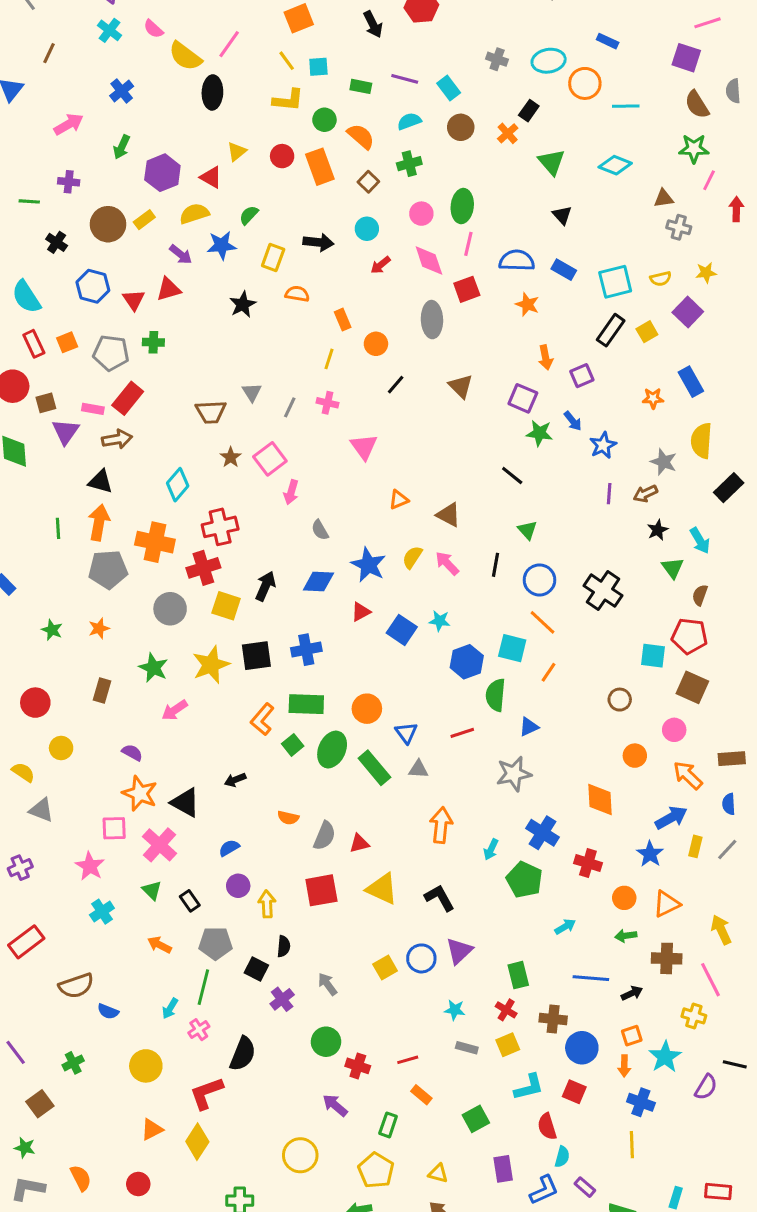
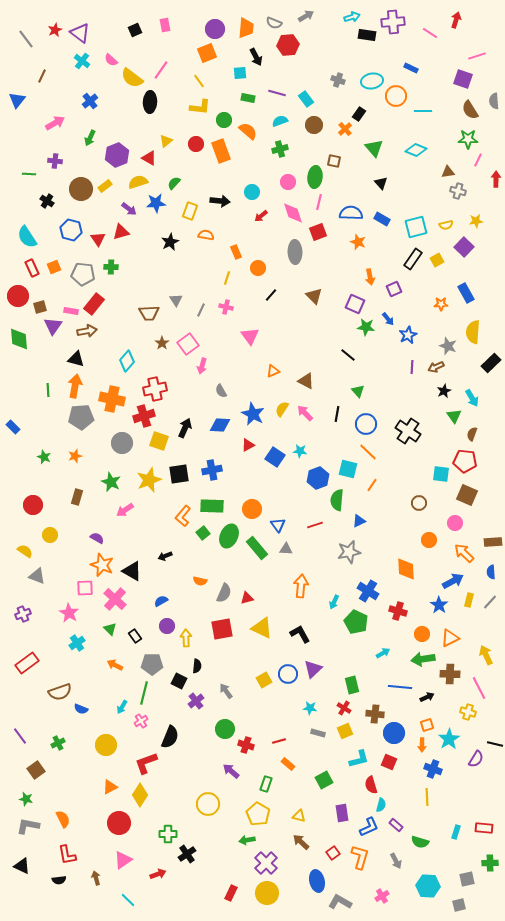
cyan square: (318, 67) -> (240, 73), moved
brown square: (368, 182) -> (334, 161), moved, turned -32
green arrow: (626, 936) -> (423, 659), size x1.6
red circle: (138, 1184) -> (119, 823), moved, size x1.5

